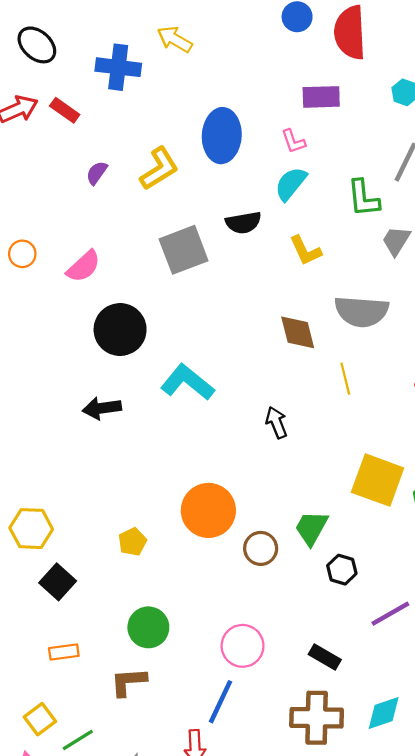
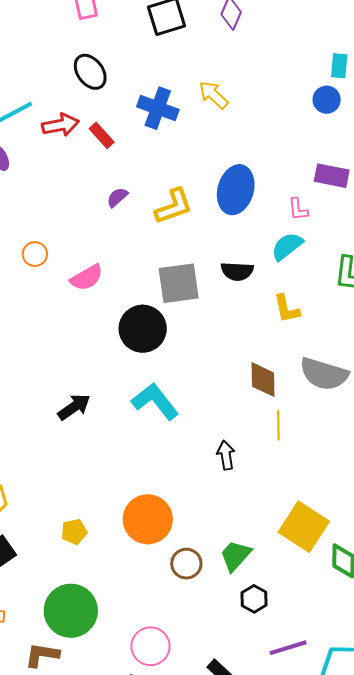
black circle: (120, 330) -> (143, 329), moved
yellow line: (345, 379) -> (278, 425), moved
black arrow: (102, 408) -> (74, 407), turned 140
green circle: (148, 627) -> (71, 611), size x1.4

